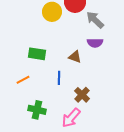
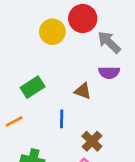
green rectangle: (37, 54) -> (33, 87), turned -42

